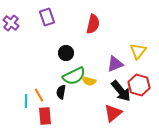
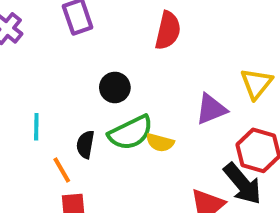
black arrow: (121, 91) -> (243, 184), moved
black semicircle: (61, 92) -> (85, 144), moved
cyan line: (26, 101) -> (36, 127), moved

